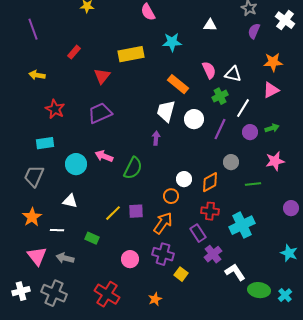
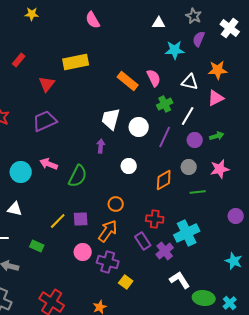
white triangle: (210, 25) -> (159, 23), moved
cyan star: (172, 42) -> (175, 50), moved
white triangle: (233, 74) -> (190, 82), moved
orange rectangle: (178, 84) -> (128, 81), moved
gray circle: (231, 162) -> (189, 167), moved
white circle: (184, 179) -> (129, 166), moved
orange diamond: (210, 182) -> (164, 180), moved
purple cross: (213, 254) -> (165, 251), moved
pink circle: (130, 259) -> (83, 252), moved

